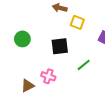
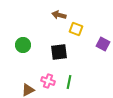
green line: (84, 65) -> (69, 82), moved, turned -40

